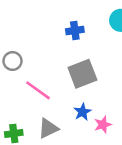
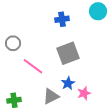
gray triangle: (48, 128) -> (51, 96), moved

